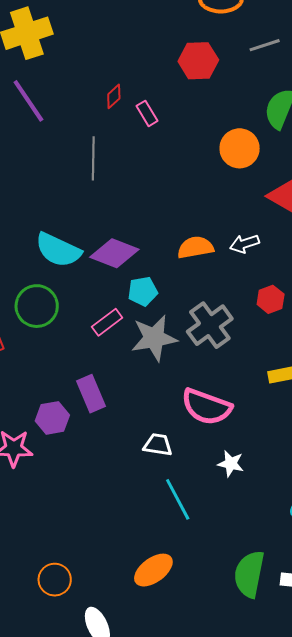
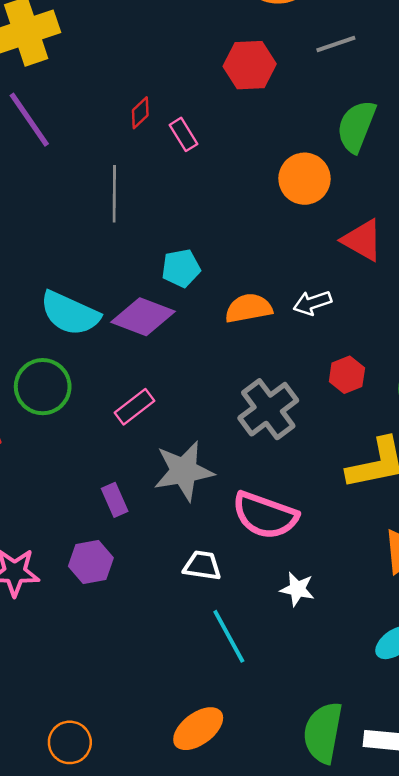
cyan pentagon: (143, 291) -> (181, 268), moved
gray star: (154, 338) -> (184, 471), moved
purple rectangle: (91, 394) -> (115, 500), size x0.7
purple hexagon: (52, 418) -> (91, 562), moved

